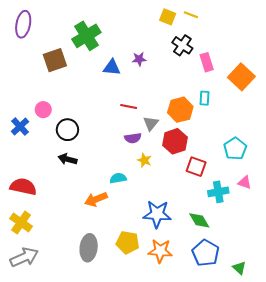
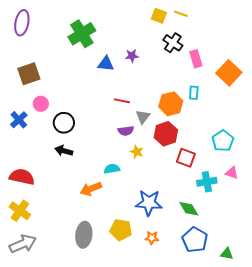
brown square: (55, 60) -> (29, 74), moved
orange star: (160, 251) -> (152, 238), size x0.6
green triangle: (239, 268) -> (227, 254), turned -32

